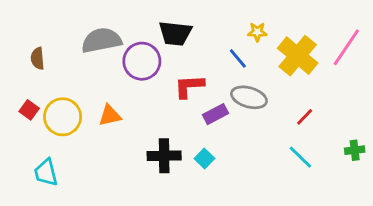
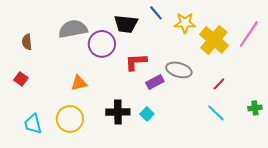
yellow star: (257, 32) -> (185, 23), size x1.5
blue line: (238, 58) -> (156, 13), moved
yellow circle: (63, 117) -> (70, 119), moved

